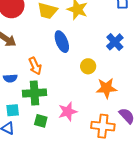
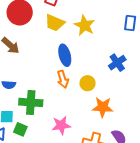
orange arrow: (35, 66) -> (63, 79), moved
green square: (41, 121) -> (20, 129), moved

